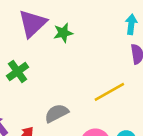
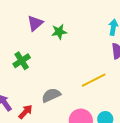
purple triangle: (32, 23) -> (35, 23), size x0.7

